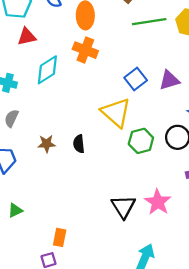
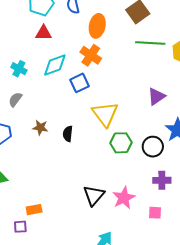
blue square: (136, 79) -> (79, 83), moved
purple triangle: (169, 80) -> (156, 97), turned -30
orange rectangle: (60, 237) -> (34, 210), turned 56

